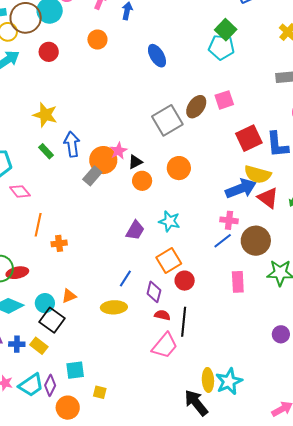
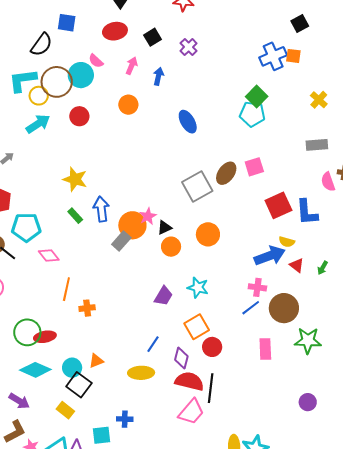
yellow semicircle: (258, 174) -> (287, 242), size x0.6
red triangle: (268, 198) -> (297, 265), size x0.7
red semicircle: (162, 315) -> (189, 381), size x1.8
blue cross: (17, 344) -> (125, 419), moved

